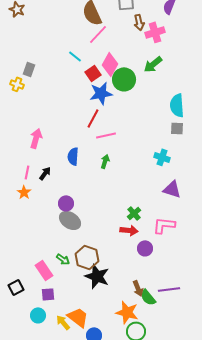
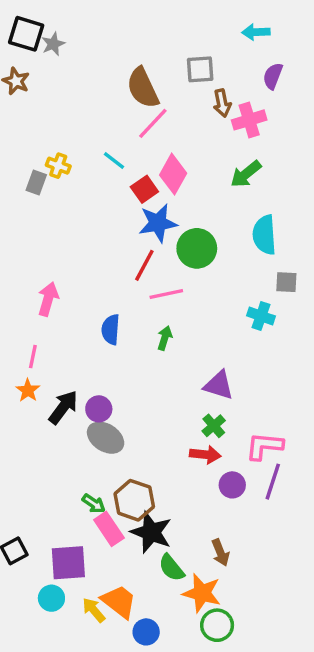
green circle: (124, 79) -> (197, 248), moved
yellow cross: (17, 84) -> (58, 166), moved
cyan semicircle: (177, 105) -> (264, 235), moved
cyan cross: (162, 157) -> (261, 316), moved
black arrow: (45, 173) -> (63, 407), moved, size x1.5
purple triangle: (172, 189) -> (219, 385), moved
pink rectangle: (44, 270) -> (109, 529), moved
purple line: (169, 289) -> (273, 482), moved, turned -65
purple square: (48, 294) -> (68, 563), size x1.6
green semicircle: (148, 297) -> (171, 568), moved

